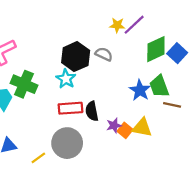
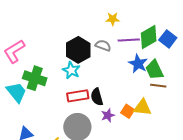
purple line: (134, 25) -> (129, 40), moved, turned 45
blue star: (140, 90) -> (138, 64), moved
brown line: (172, 105) -> (158, 86), moved
purple star: (114, 125) -> (108, 115), moved

